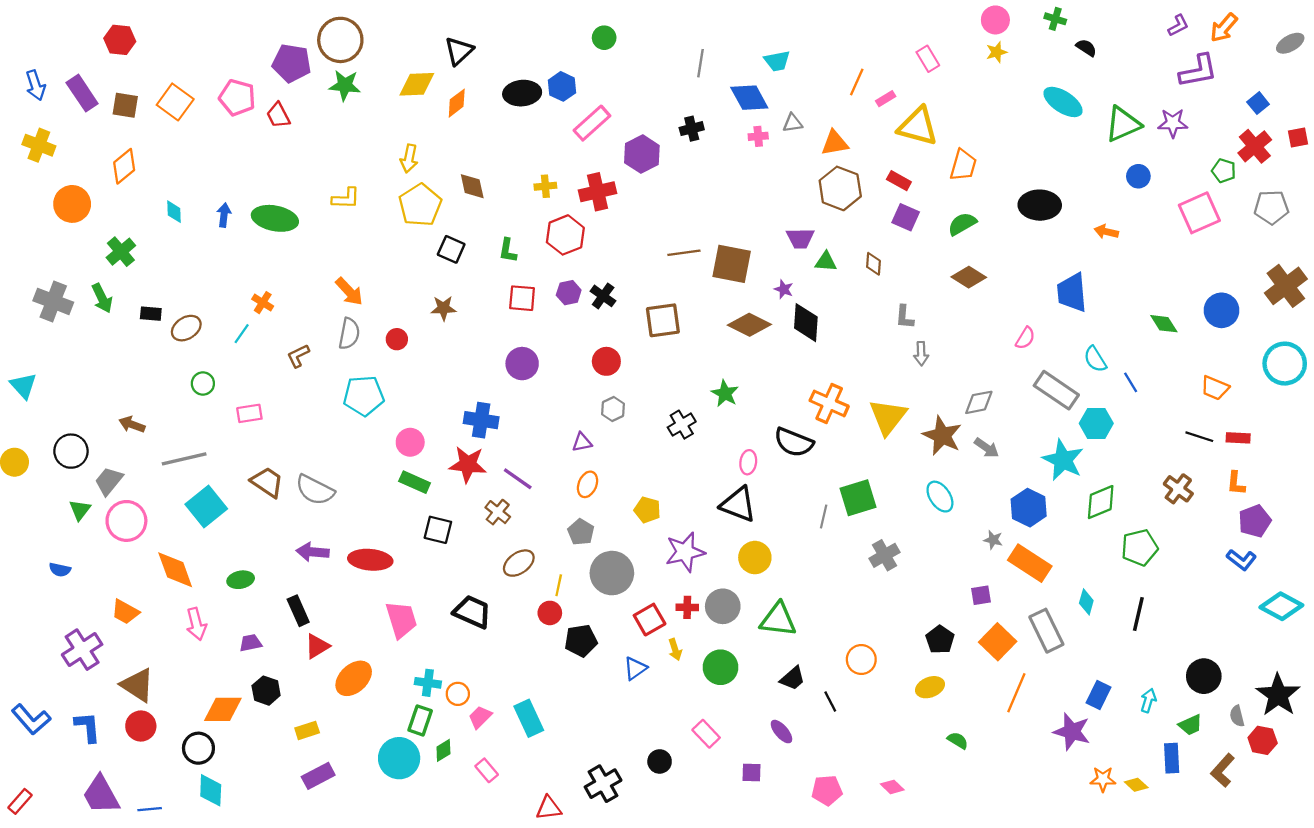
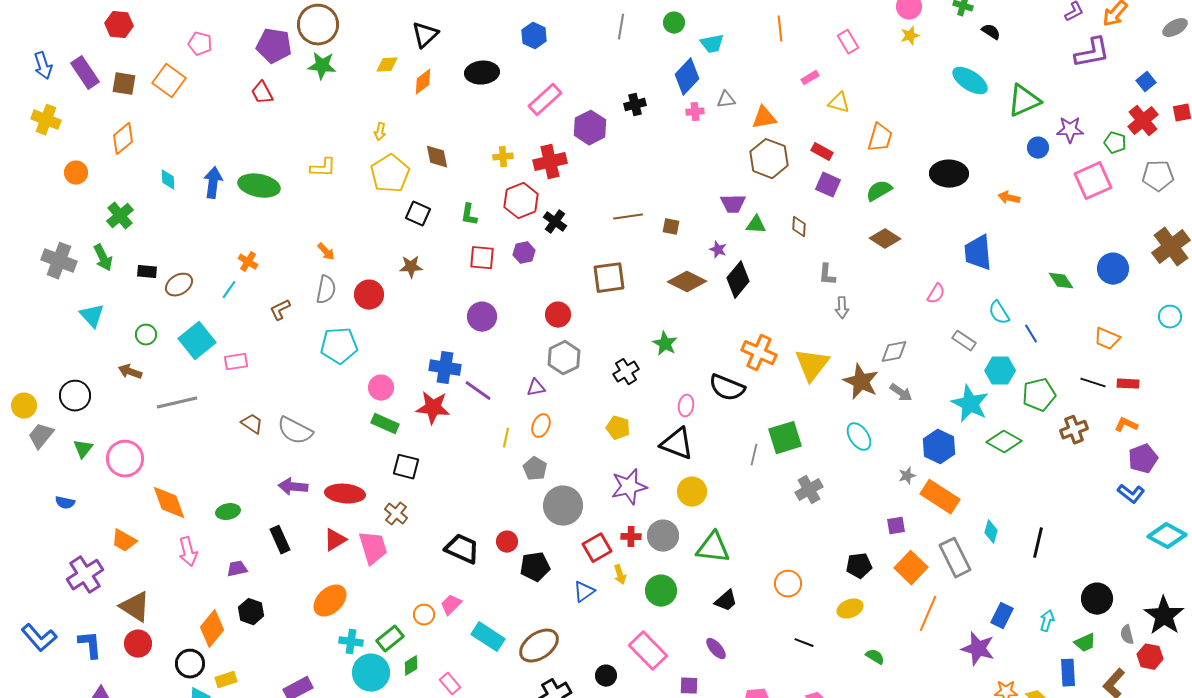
green circle: (604, 38) -> (674, 23), moved
gray line: (701, 63) -> (621, 27), moved
orange line: (857, 82) -> (780, 29), moved, turned -30
yellow diamond: (417, 84) -> (387, 65), size x0.7
blue hexagon: (562, 86) -> (534, 36), moved
pink pentagon: (237, 98) -> (200, 44), moved, size x0.7
blue diamond: (749, 98) -> (687, 77), turned 72
purple star: (1173, 123) -> (1070, 130), moved
yellow triangle: (918, 126) -> (839, 103), size x0.6
yellow arrow: (409, 159) -> (380, 132), size x0.7
orange circle: (72, 204) -> (76, 173), size x0.7
blue arrow: (224, 215) -> (213, 183), size x1.4
brown square: (732, 264) -> (671, 227), size x0.5
orange arrow: (349, 292) -> (326, 252), size x0.7
black cross: (603, 296) -> (555, 222), moved
black diamond: (806, 323) -> (738, 280), turned 36
red circle: (397, 339) -> (369, 295), size x1.5
cyan circle: (1285, 364) -> (1170, 317), size x0.6
green circle: (203, 384) -> (146, 335), moved
cyan triangle: (23, 386) -> (92, 316), moved
gray rectangle: (1056, 390) -> (964, 341), size x0.6
gray hexagon: (613, 409) -> (564, 358), size x1.5
purple line: (518, 479) -> (478, 391), moved
gray trapezoid: (109, 481) -> (41, 436), moved
brown trapezoid: (267, 482) -> (252, 424), size x0.7
orange L-shape: (1236, 483) -> (1126, 425), turned 110
brown cross: (1178, 489) -> (1074, 430), turned 32
green diamond: (1101, 502) -> (1004, 442), turned 52
cyan square: (206, 507) -> (197, 341), moved
yellow pentagon: (647, 510) -> (618, 428), moved
brown cross: (498, 512) -> (396, 514), moved
gray star: (993, 540) -> (907, 476), turned -30
green pentagon: (1139, 548) -> (1039, 395), moved
brown ellipse: (519, 563) -> (539, 646), moved, size x1.4
yellow line: (559, 585) -> (506, 438), moved
black trapezoid: (472, 612) -> (462, 549), moved
black pentagon: (940, 640) -> (859, 566), turned 30
red triangle: (317, 646) -> (335, 540), moved
cyan cross: (428, 683) -> (351, 642), moved
black line: (830, 702) -> (804, 643), moved, turned -42
orange diamond: (223, 709) -> (212, 629), turned -51
pink trapezoid: (480, 717) -> (451, 605), moved
cyan rectangle: (529, 718) -> (488, 637), turned -32
green rectangle: (420, 720) -> (390, 639), turned 32
yellow rectangle: (307, 730) -> (226, 680), moved
pink rectangle: (706, 734) -> (648, 651), size x1.5

